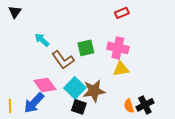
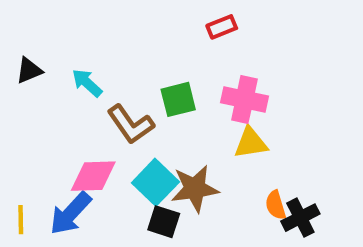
black triangle: (15, 12) -> (29, 70), moved, turned 32
red rectangle: (122, 13) -> (222, 27), moved
pink diamond: (45, 85) -> (93, 176), turned -55
orange semicircle: (129, 106) -> (276, 205), moved

